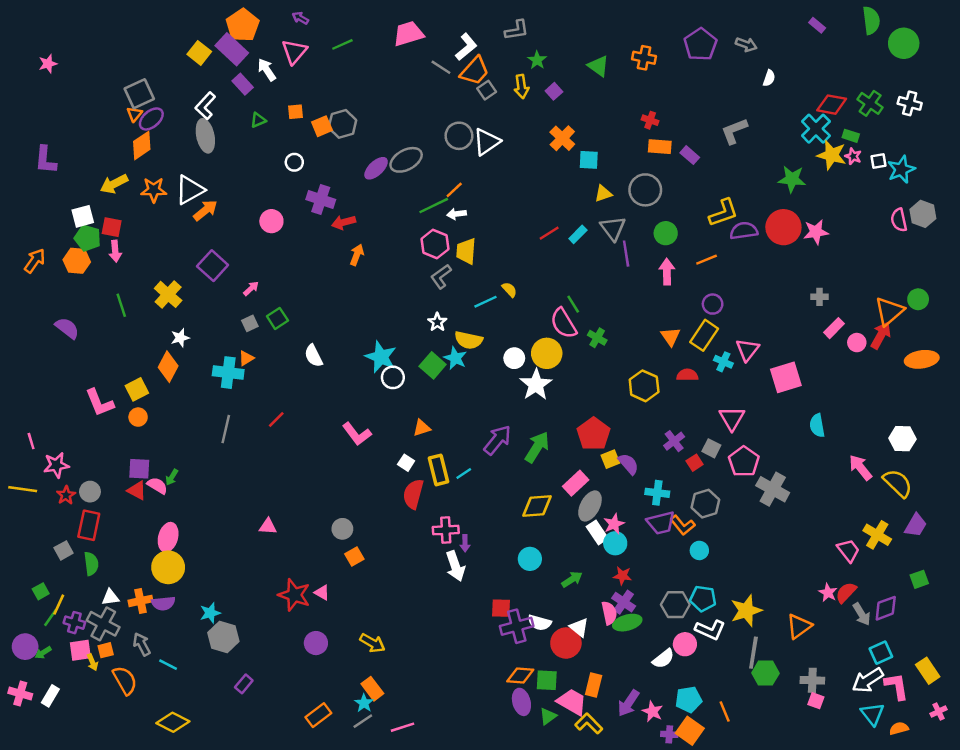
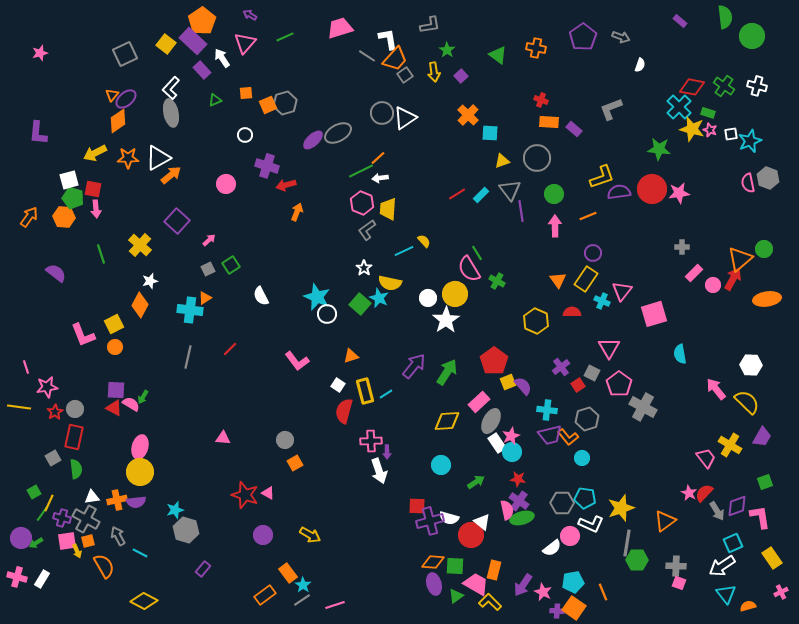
white L-shape: (466, 47) -> (388, 39), turned -60
gray square: (139, 94) -> (125, 54), moved
pink L-shape: (896, 686) -> (760, 517), moved
orange rectangle: (372, 689) -> (288, 573), moved

